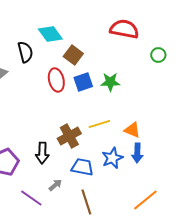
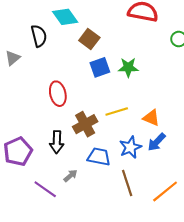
red ellipse: (56, 80) -> (58, 94), moved
blue arrow: (137, 153) -> (157, 142), turned 42
brown line: (86, 202) -> (127, 183), moved

